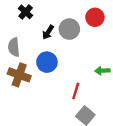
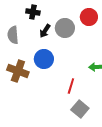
black cross: (26, 12) -> (33, 12), moved, turned -32
gray semicircle: (14, 47) -> (13, 35), moved

